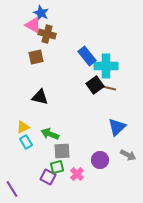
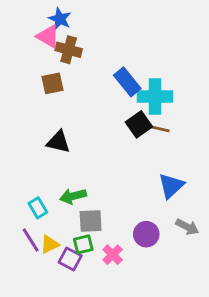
yellow triangle: (23, 127) -> (50, 244), moved
green arrow: (50, 134) -> (73, 196), turned -36
purple line: (12, 189) -> (31, 240), moved

